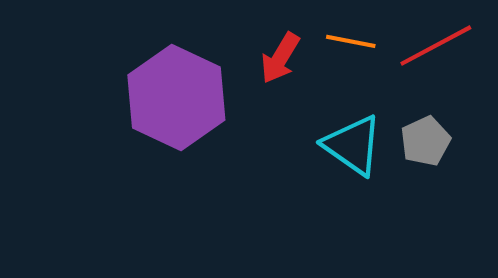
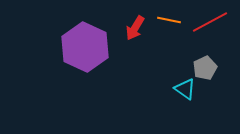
cyan triangle: (353, 145) -> (185, 89), moved, size x0.7

